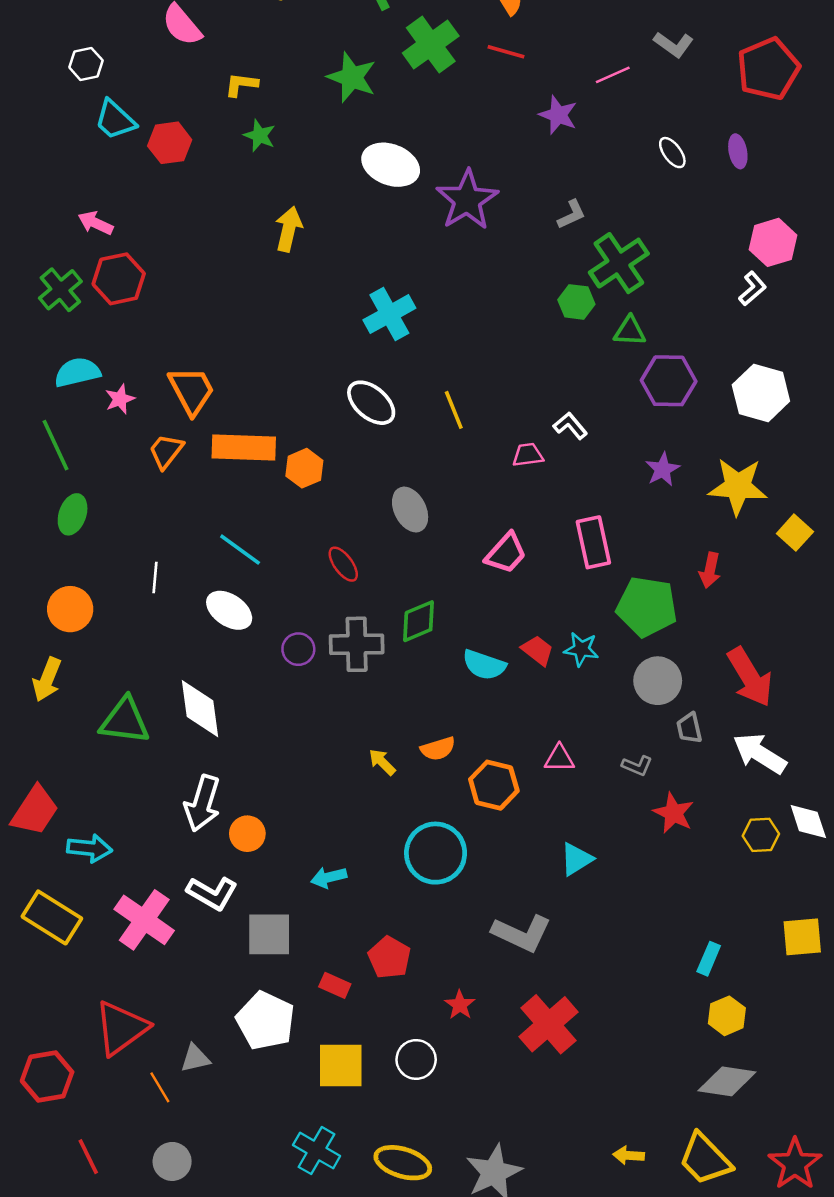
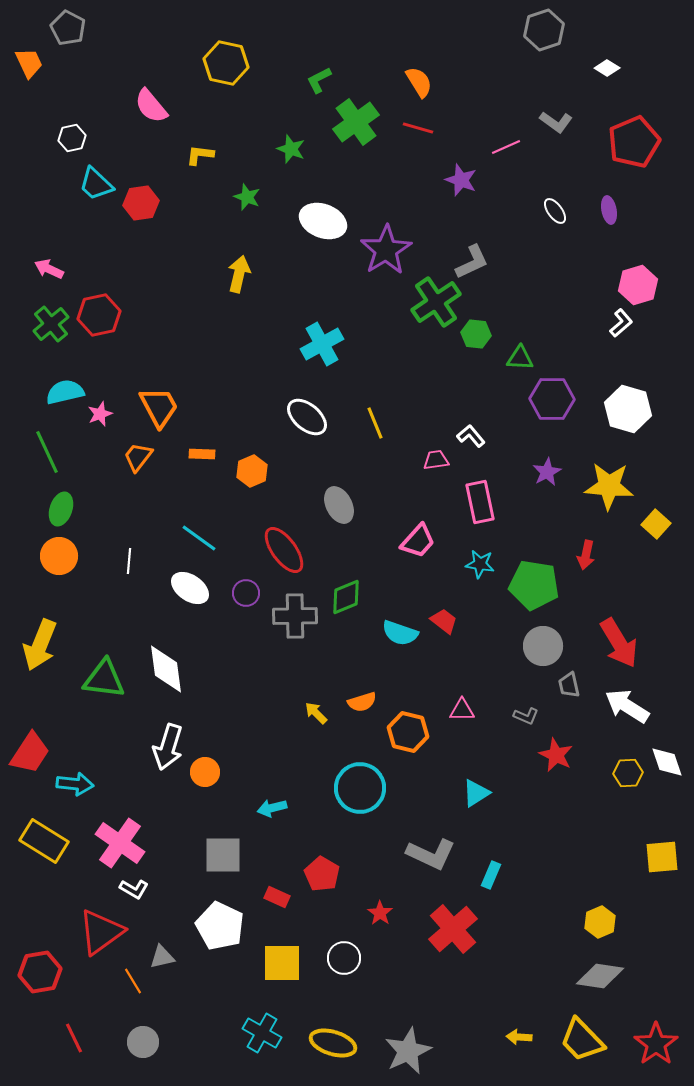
green star: (352, 77) -> (291, 149), size x0.7
green star: (259, 136) -> (247, 197), moved
gray L-shape: (572, 214) -> (472, 262), size x1.4
pink arrow: (96, 223) -> (49, 269), moved
green cross: (619, 263) -> (436, 302), moved
orange rectangle: (244, 448) -> (202, 454), size x0.5
pink rectangle: (593, 542) -> (480, 502), moved
red ellipse: (343, 564) -> (284, 550), size x1.6
orange circle: (70, 609) -> (59, 556), moved
purple circle: (298, 649) -> (246, 593), moved
cyan star: (581, 649) -> (480, 564), moved
yellow arrow: (47, 679) -> (40, 645), size x1.4
white L-shape: (212, 893) -> (134, 889), moved, size x0.7
cyan rectangle: (709, 959) -> (491, 875), moved

